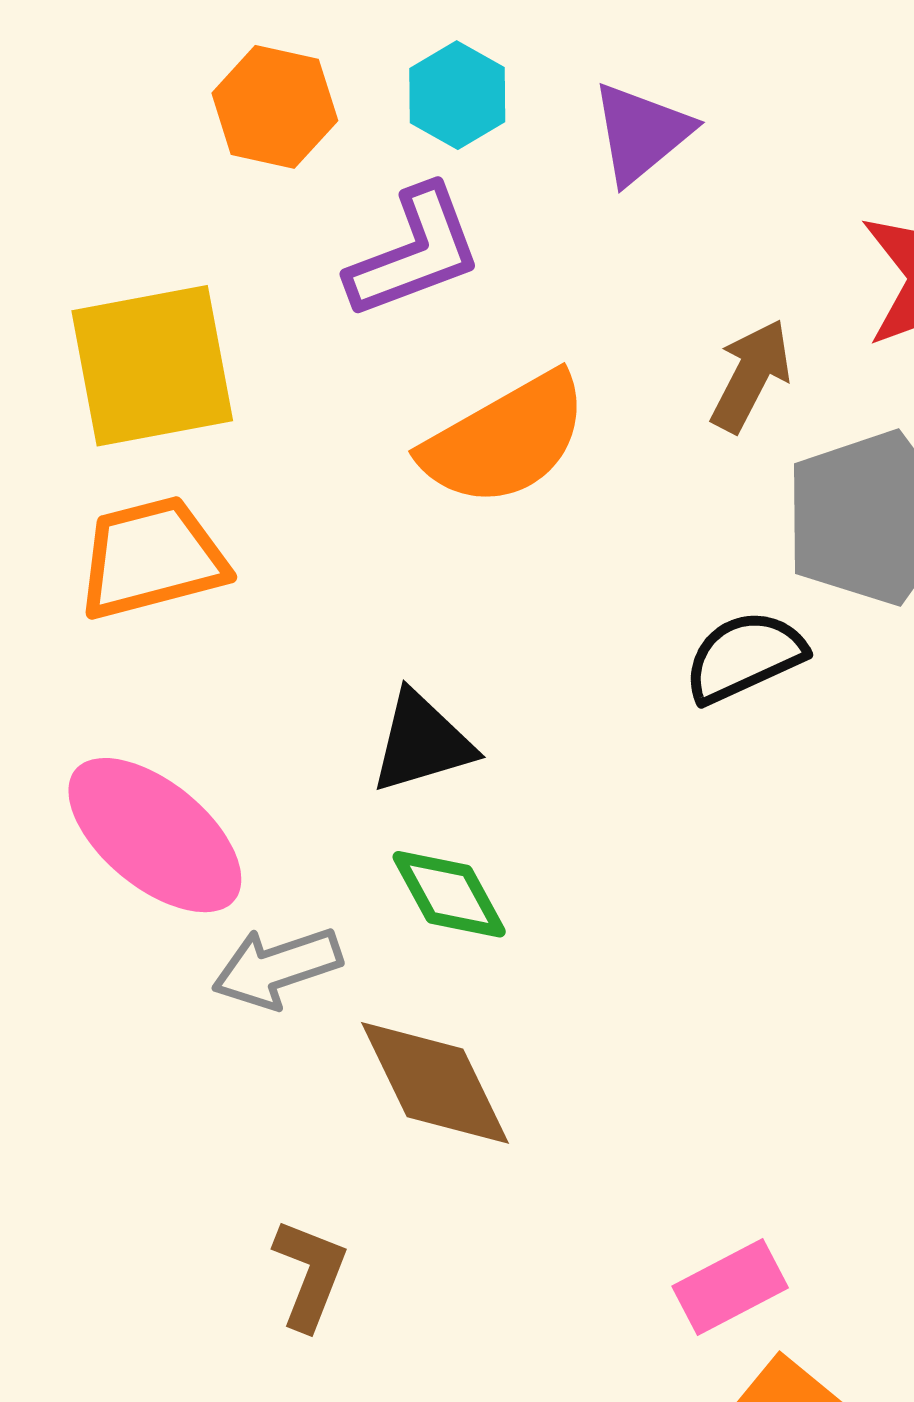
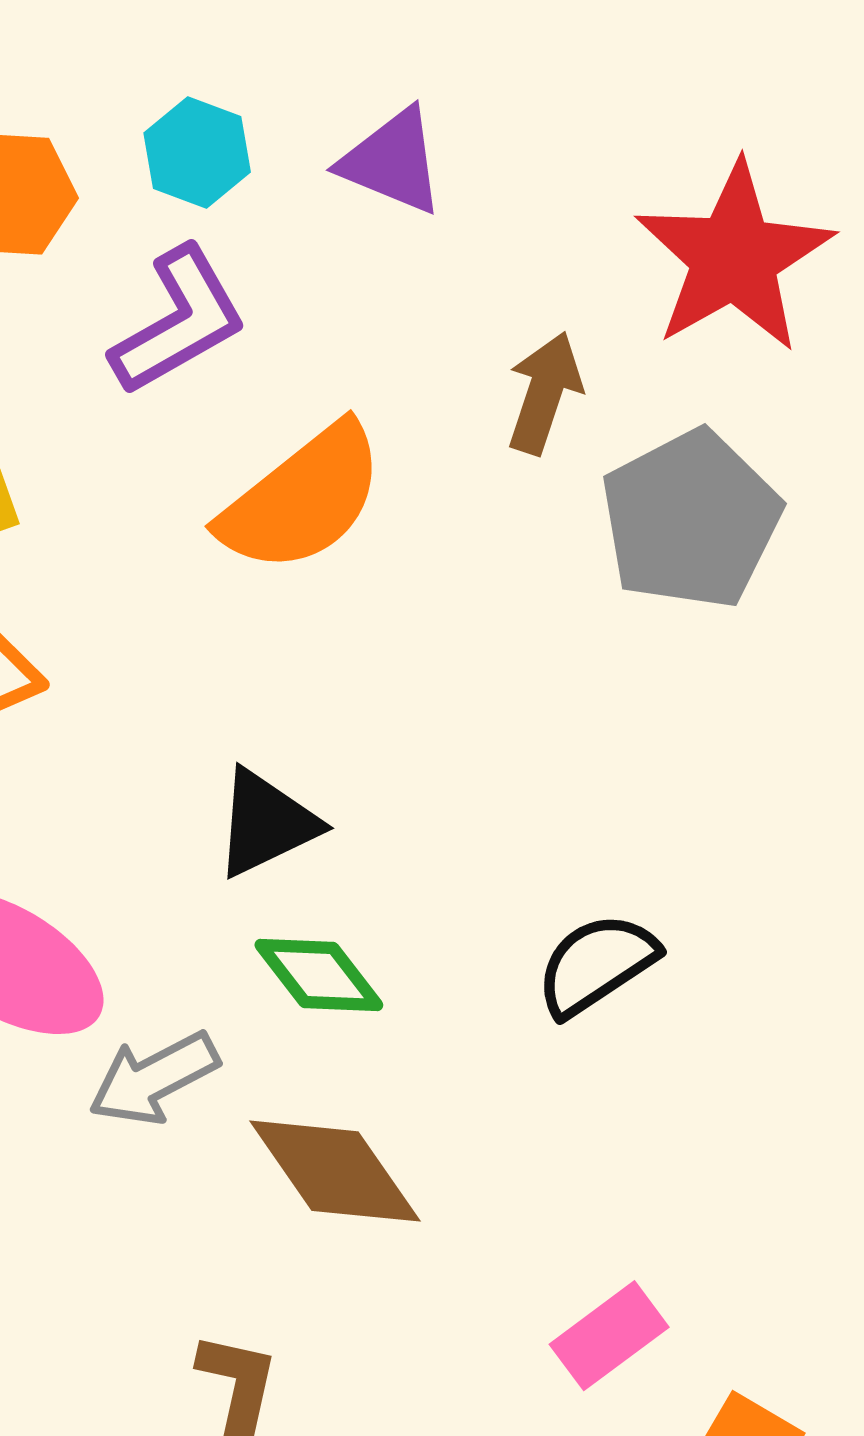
purple triangle: (641, 133) -> (392, 161), turned -49
black semicircle: (744, 657) -> (596, 964), moved
pink rectangle: (730, 1287) -> (609, 1336), moved

